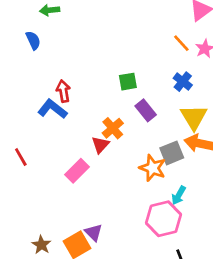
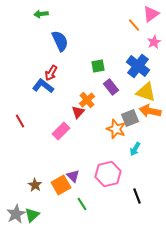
blue semicircle: (33, 40) -> (60, 41), moved, size x1.5
orange line: (181, 43) -> (134, 25), moved
blue cross: (183, 82) -> (138, 66), size x1.6
red arrow: (63, 91) -> (51, 73), turned -140
yellow triangle: (194, 117) -> (146, 92), turned -40
pink hexagon: (164, 219) -> (108, 174), moved

